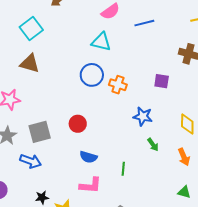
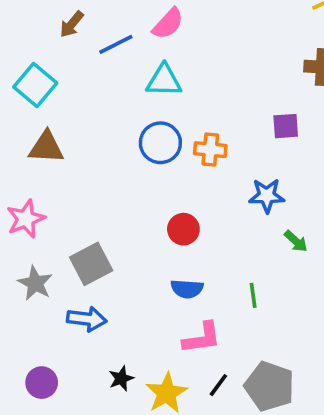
blue line: (144, 23) -> (116, 44), moved
red circle: (78, 124) -> (183, 229), moved

